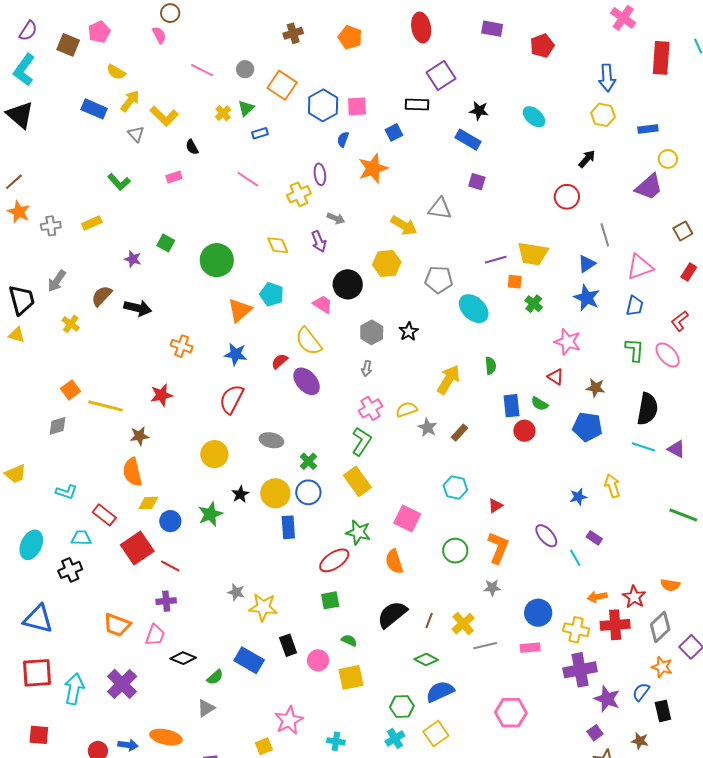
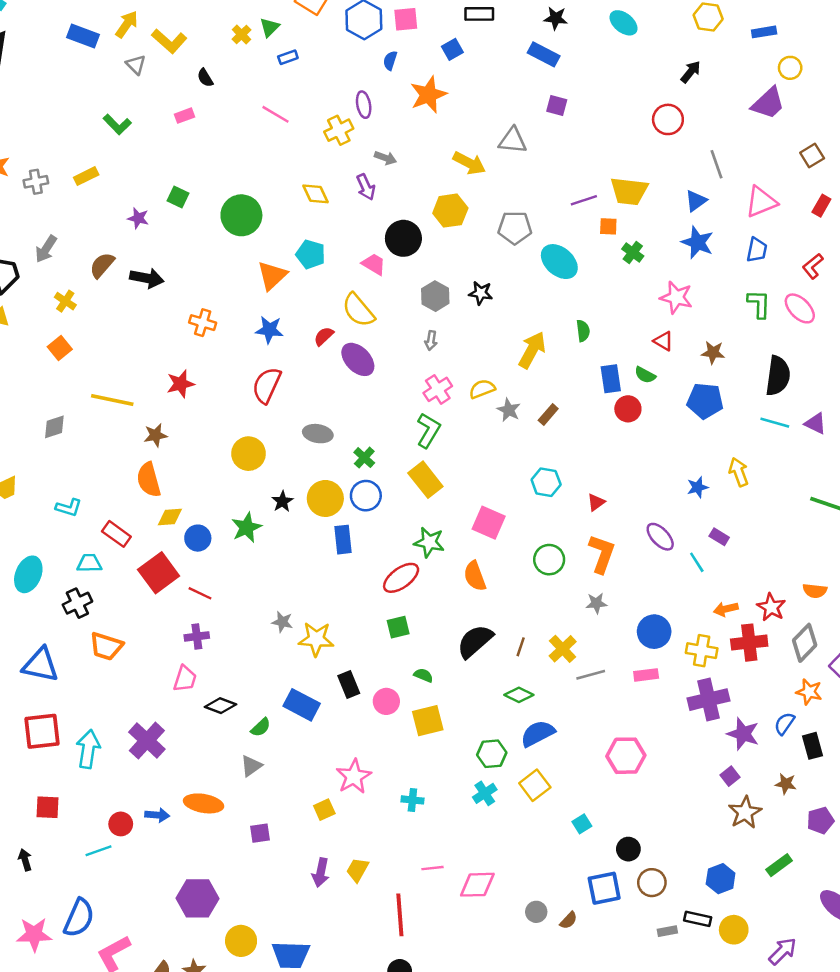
black star: (409, 331) -> (481, 293), turned -30
orange square: (71, 390) -> (60, 348), moved
orange trapezoid: (117, 625) -> (106, 646), moved

